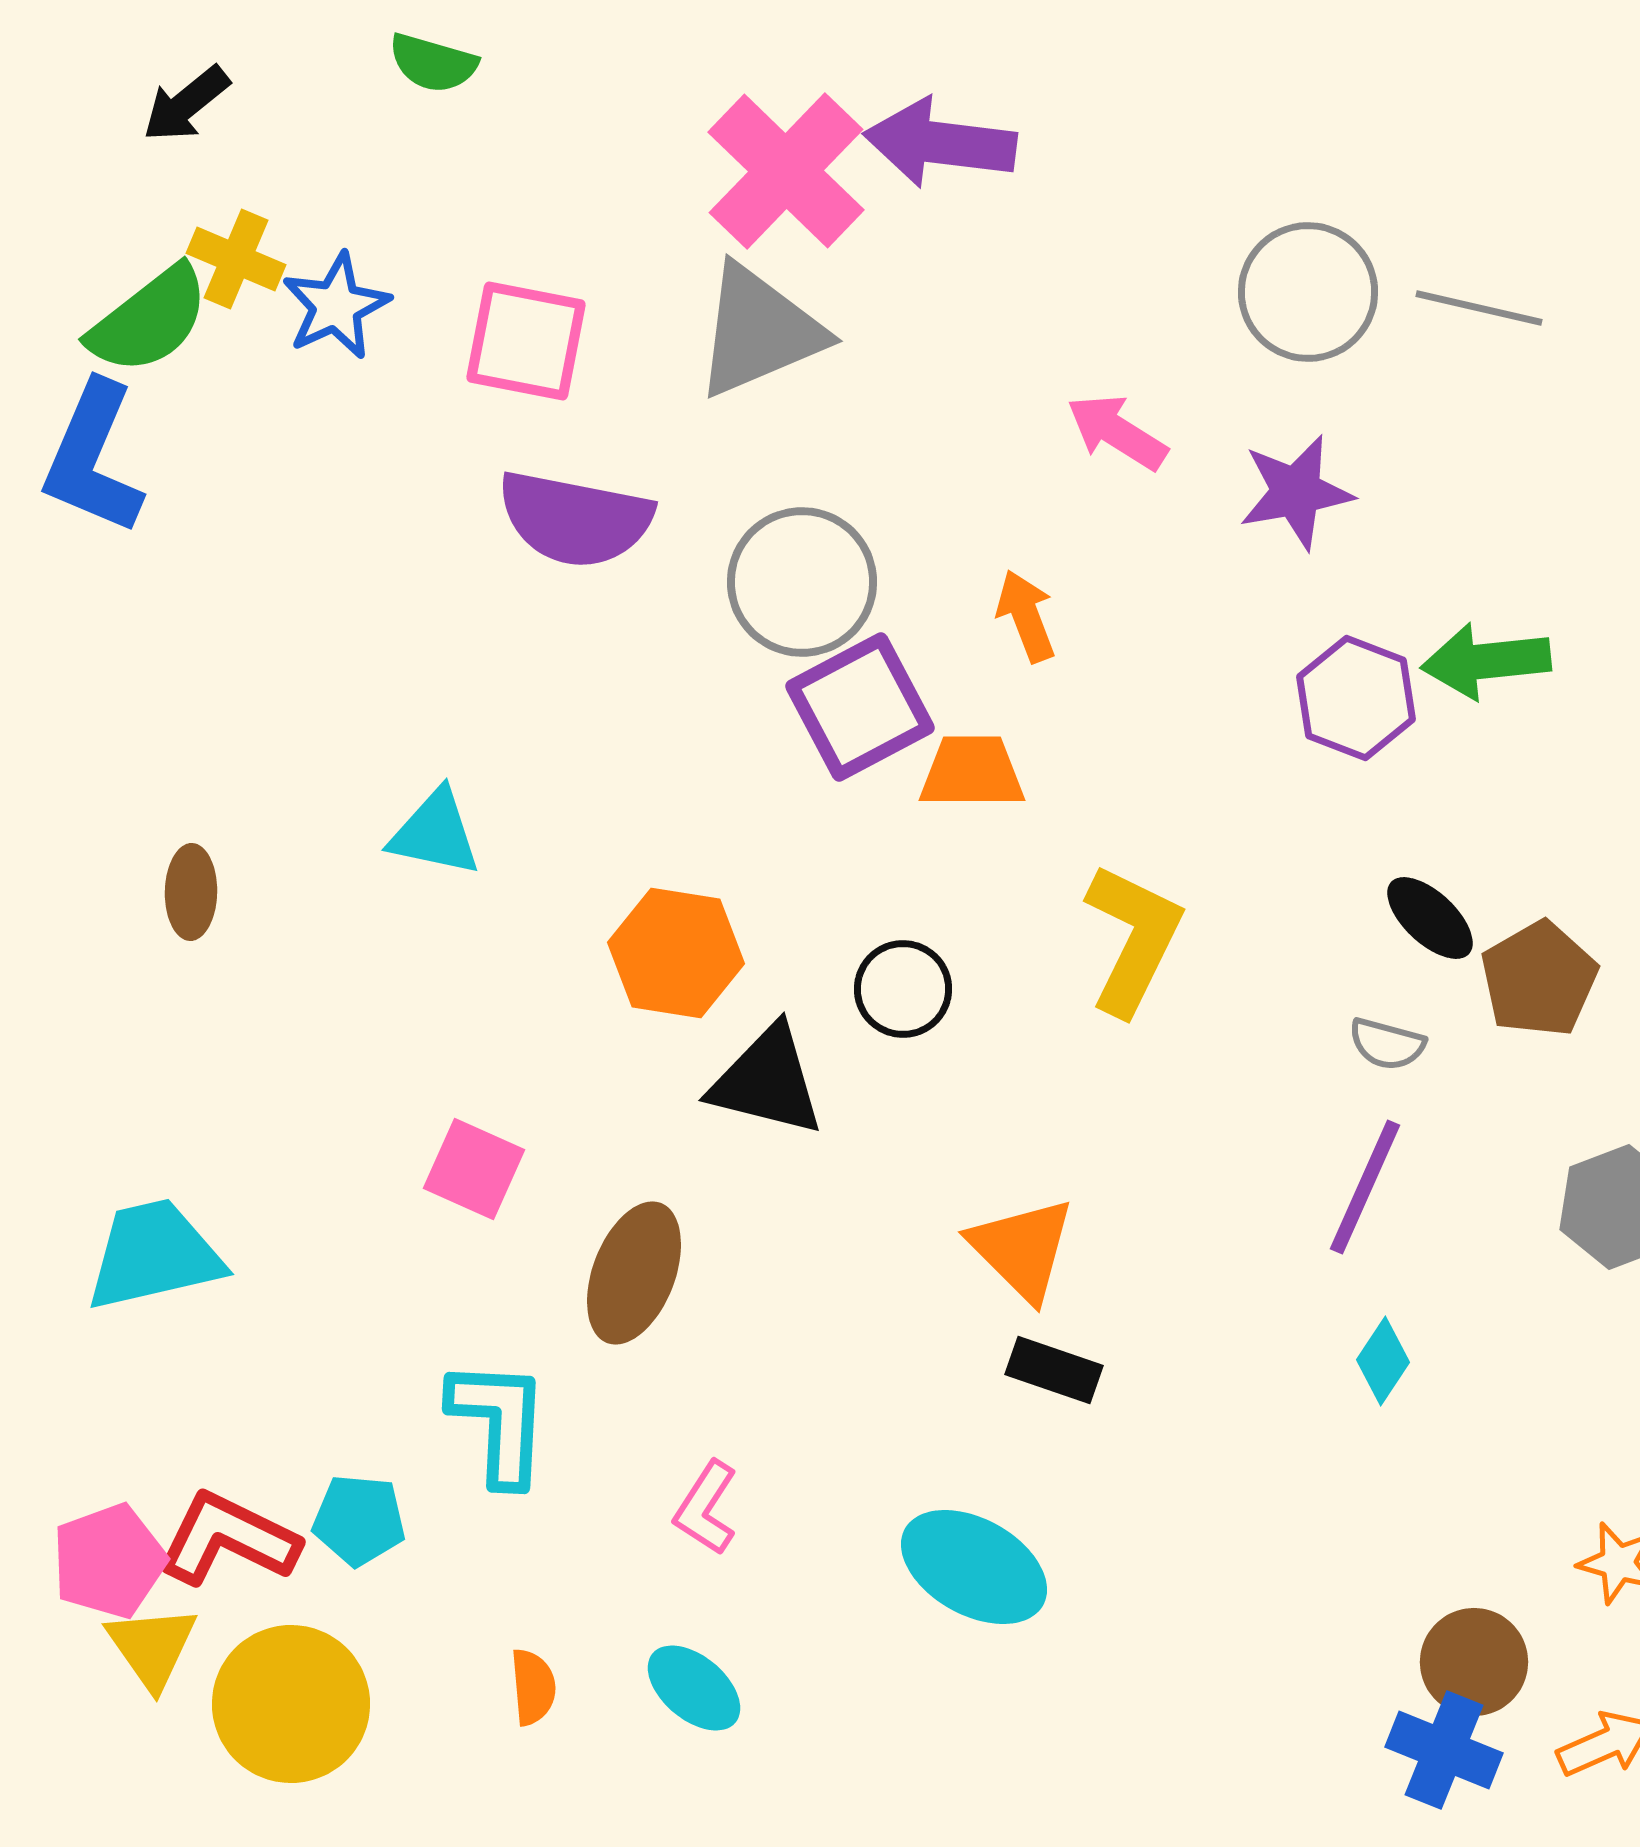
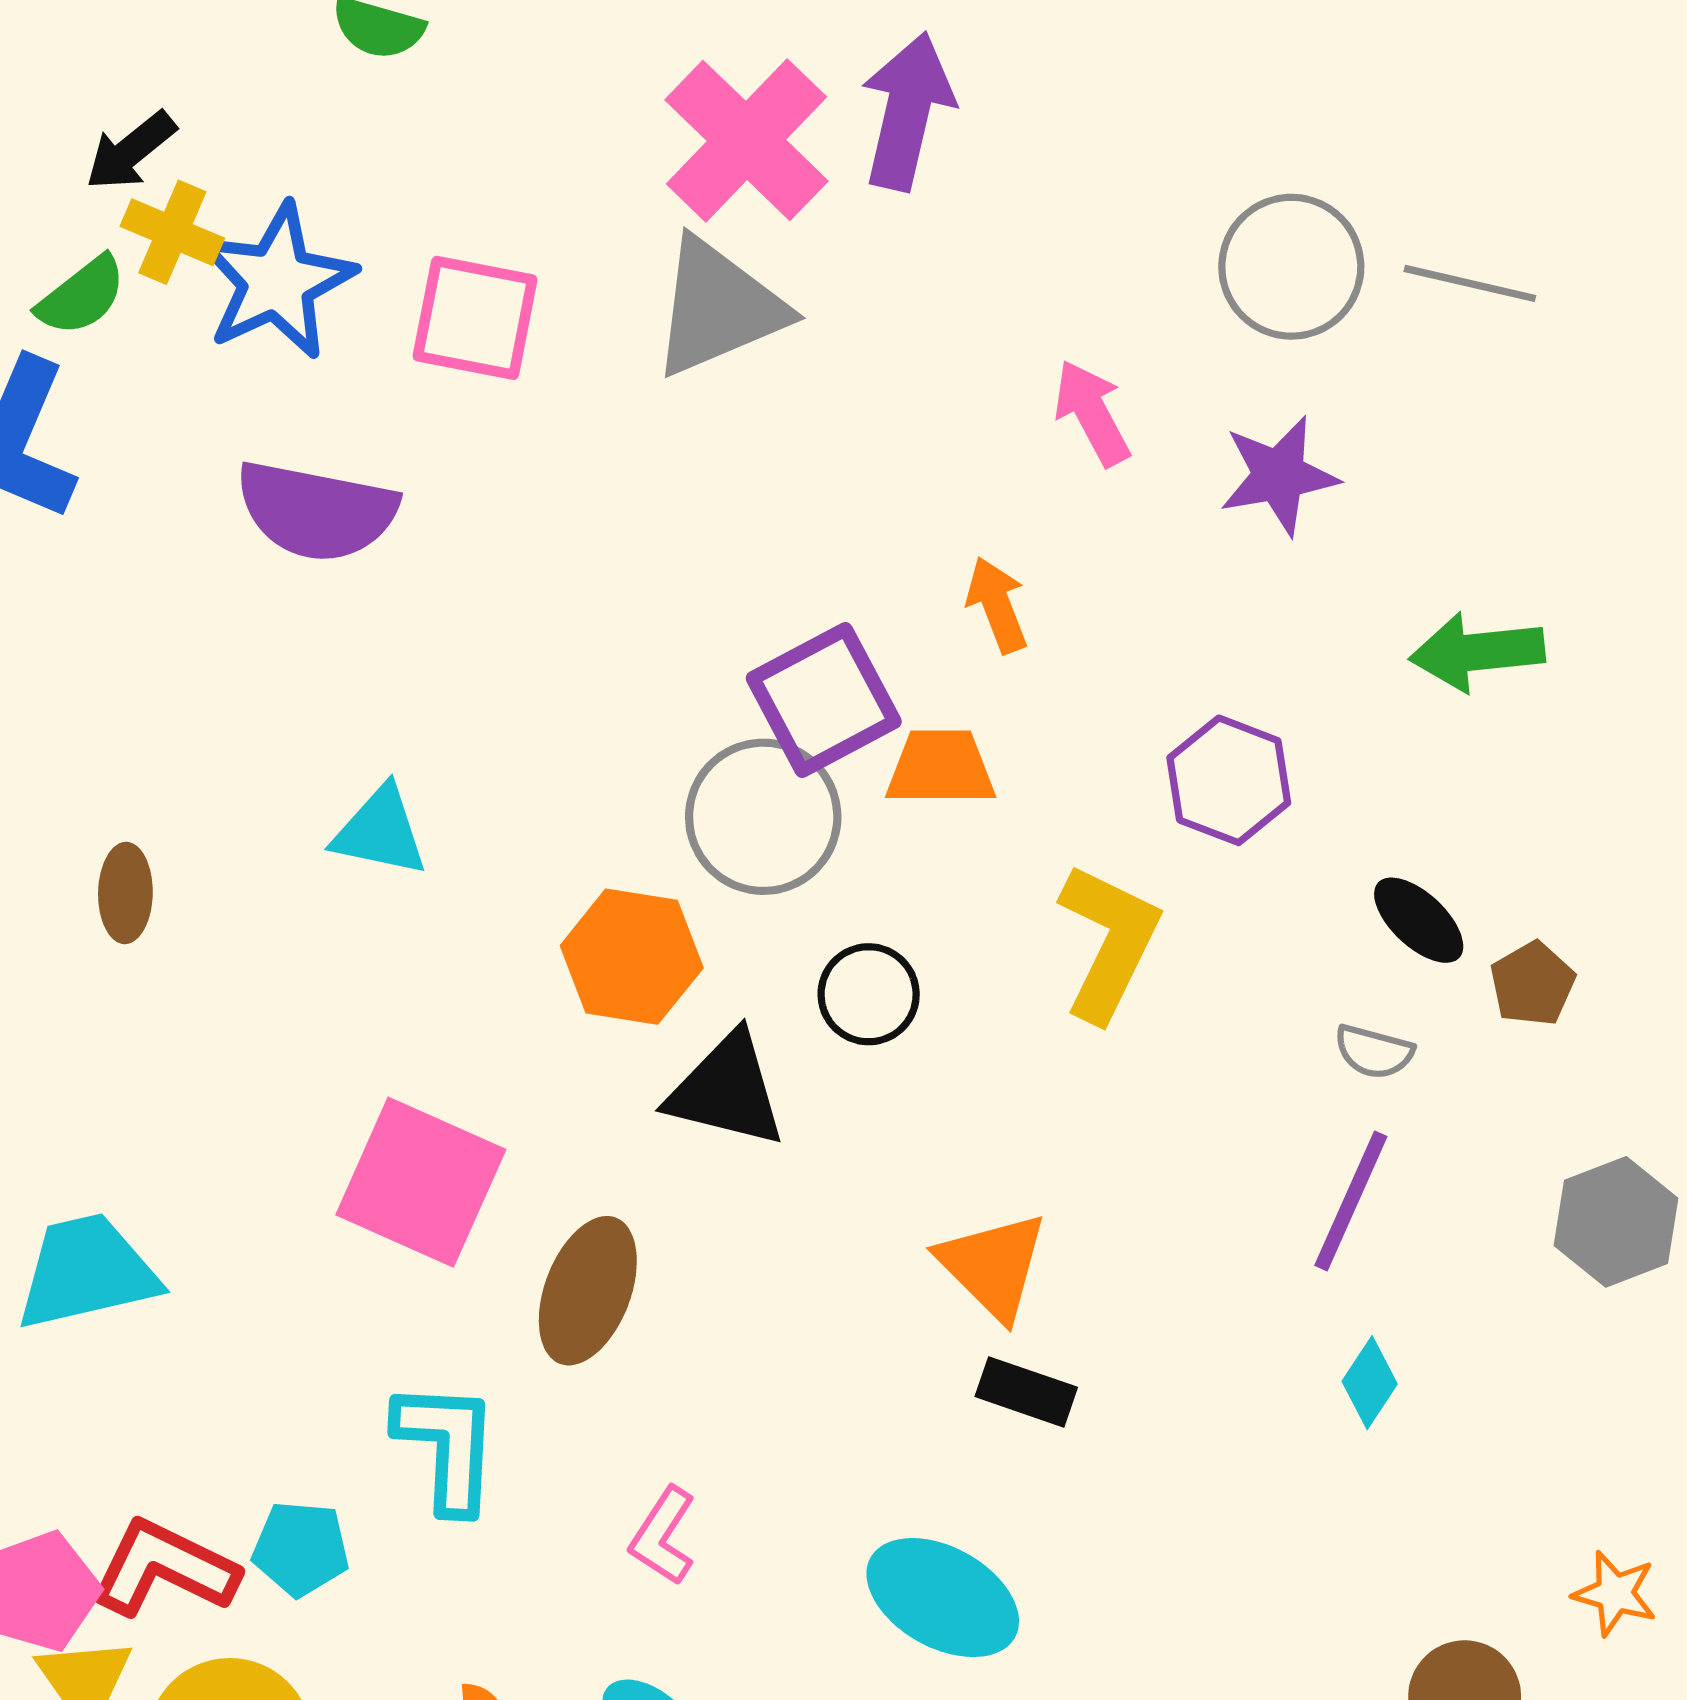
black arrow: (186, 104) -> (131, 151), moved
purple arrow: (940, 143) -> (907, 111), turned 96
blue star: (336, 306) -> (277, 281), size x1.4
green semicircle: (149, 320) -> (82, 296), size x0.7
pink arrow: (1117, 432) -> (1092, 413), turned 30
purple semicircle: (575, 519) -> (316, 511), moved
gray circle: (802, 582) -> (763, 817), moved
purple hexagon: (1356, 698) -> (1229, 780), moved
brown pentagon: (1539, 979) -> (1532, 984), size x0.7
pink square: (474, 1169) -> (421, 1182), size x1.6

